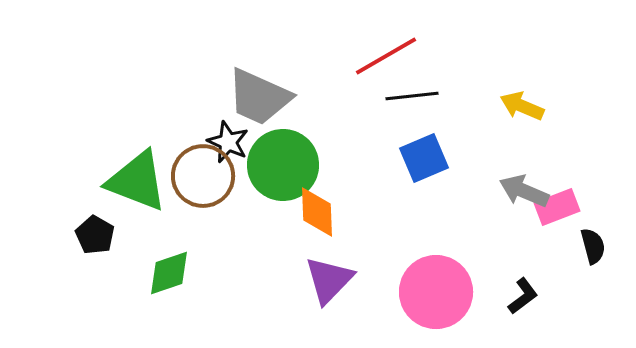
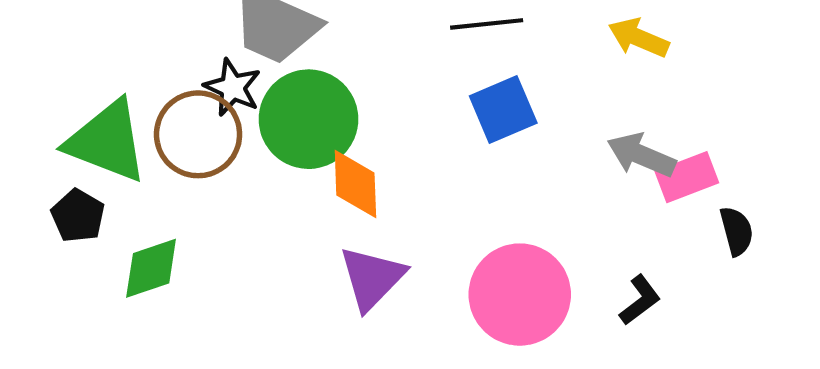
black pentagon: (95, 235) -> (78, 216), moved

